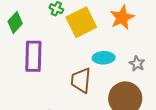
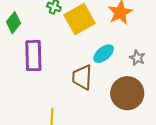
cyan ellipse: (104, 58) -> (104, 54), turned -35

